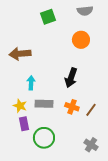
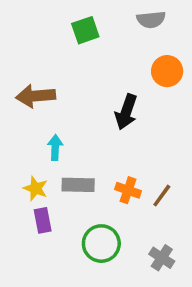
orange circle: (81, 40) -> (167, 71), moved
black arrow: (71, 78) -> (126, 112), moved
green circle: (44, 138) -> (101, 244), moved

